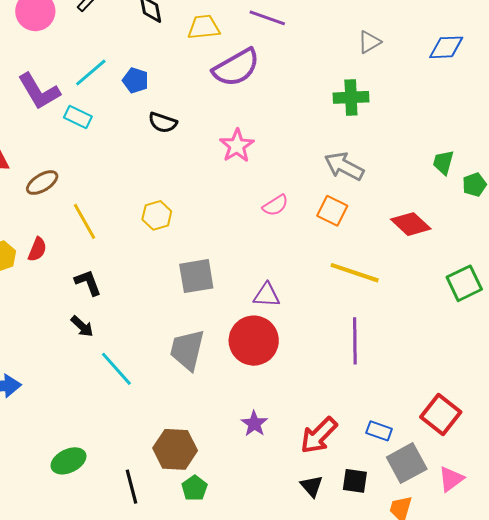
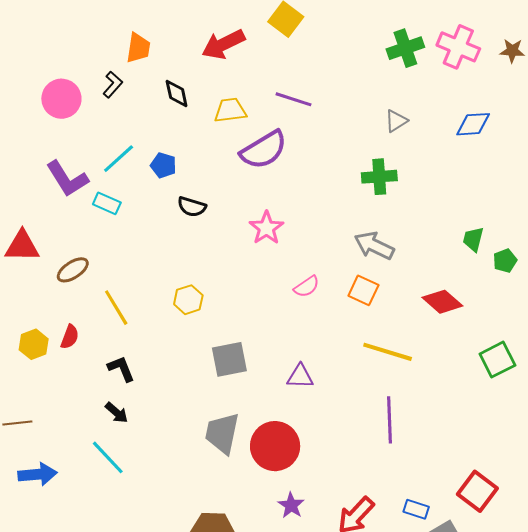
red circle: (254, 341) -> (275, 446), moved
cyan line: (116, 369) -> (108, 457), moved

